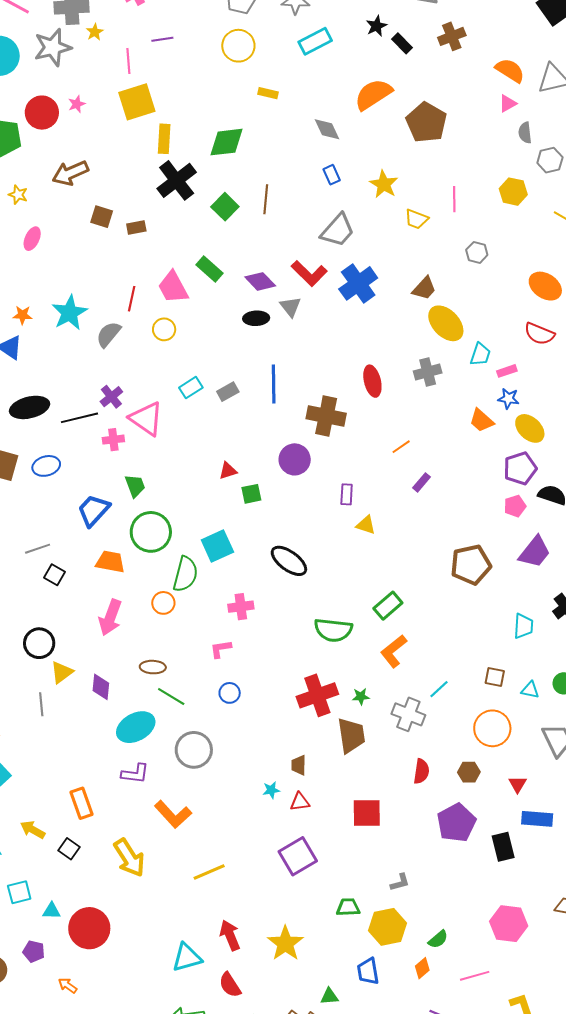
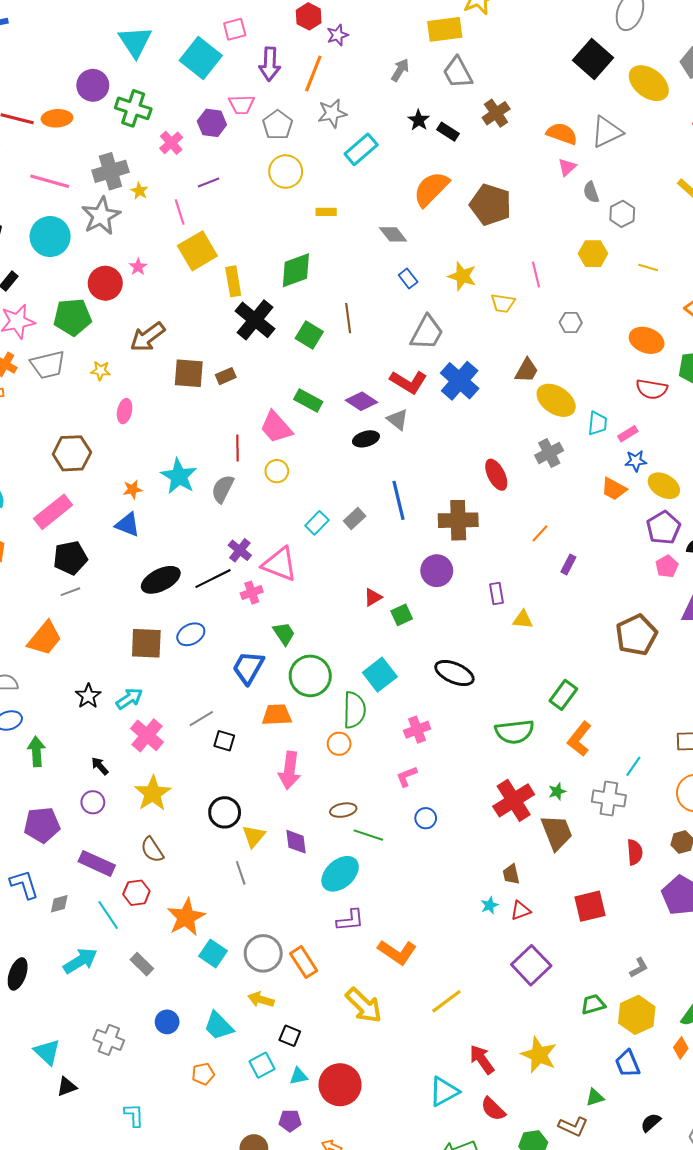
brown square: (102, 217) -> (189, 373), size x1.4
gray circle: (194, 750) -> (263, 953), moved
black square: (69, 849) -> (290, 1036), moved

